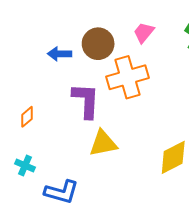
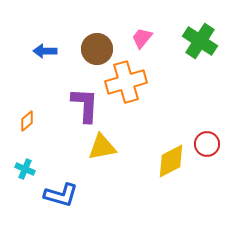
blue arrow: (59, 54) -> (45, 51), moved

